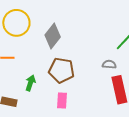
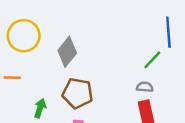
gray semicircle: (109, 64) -> (145, 87), moved

